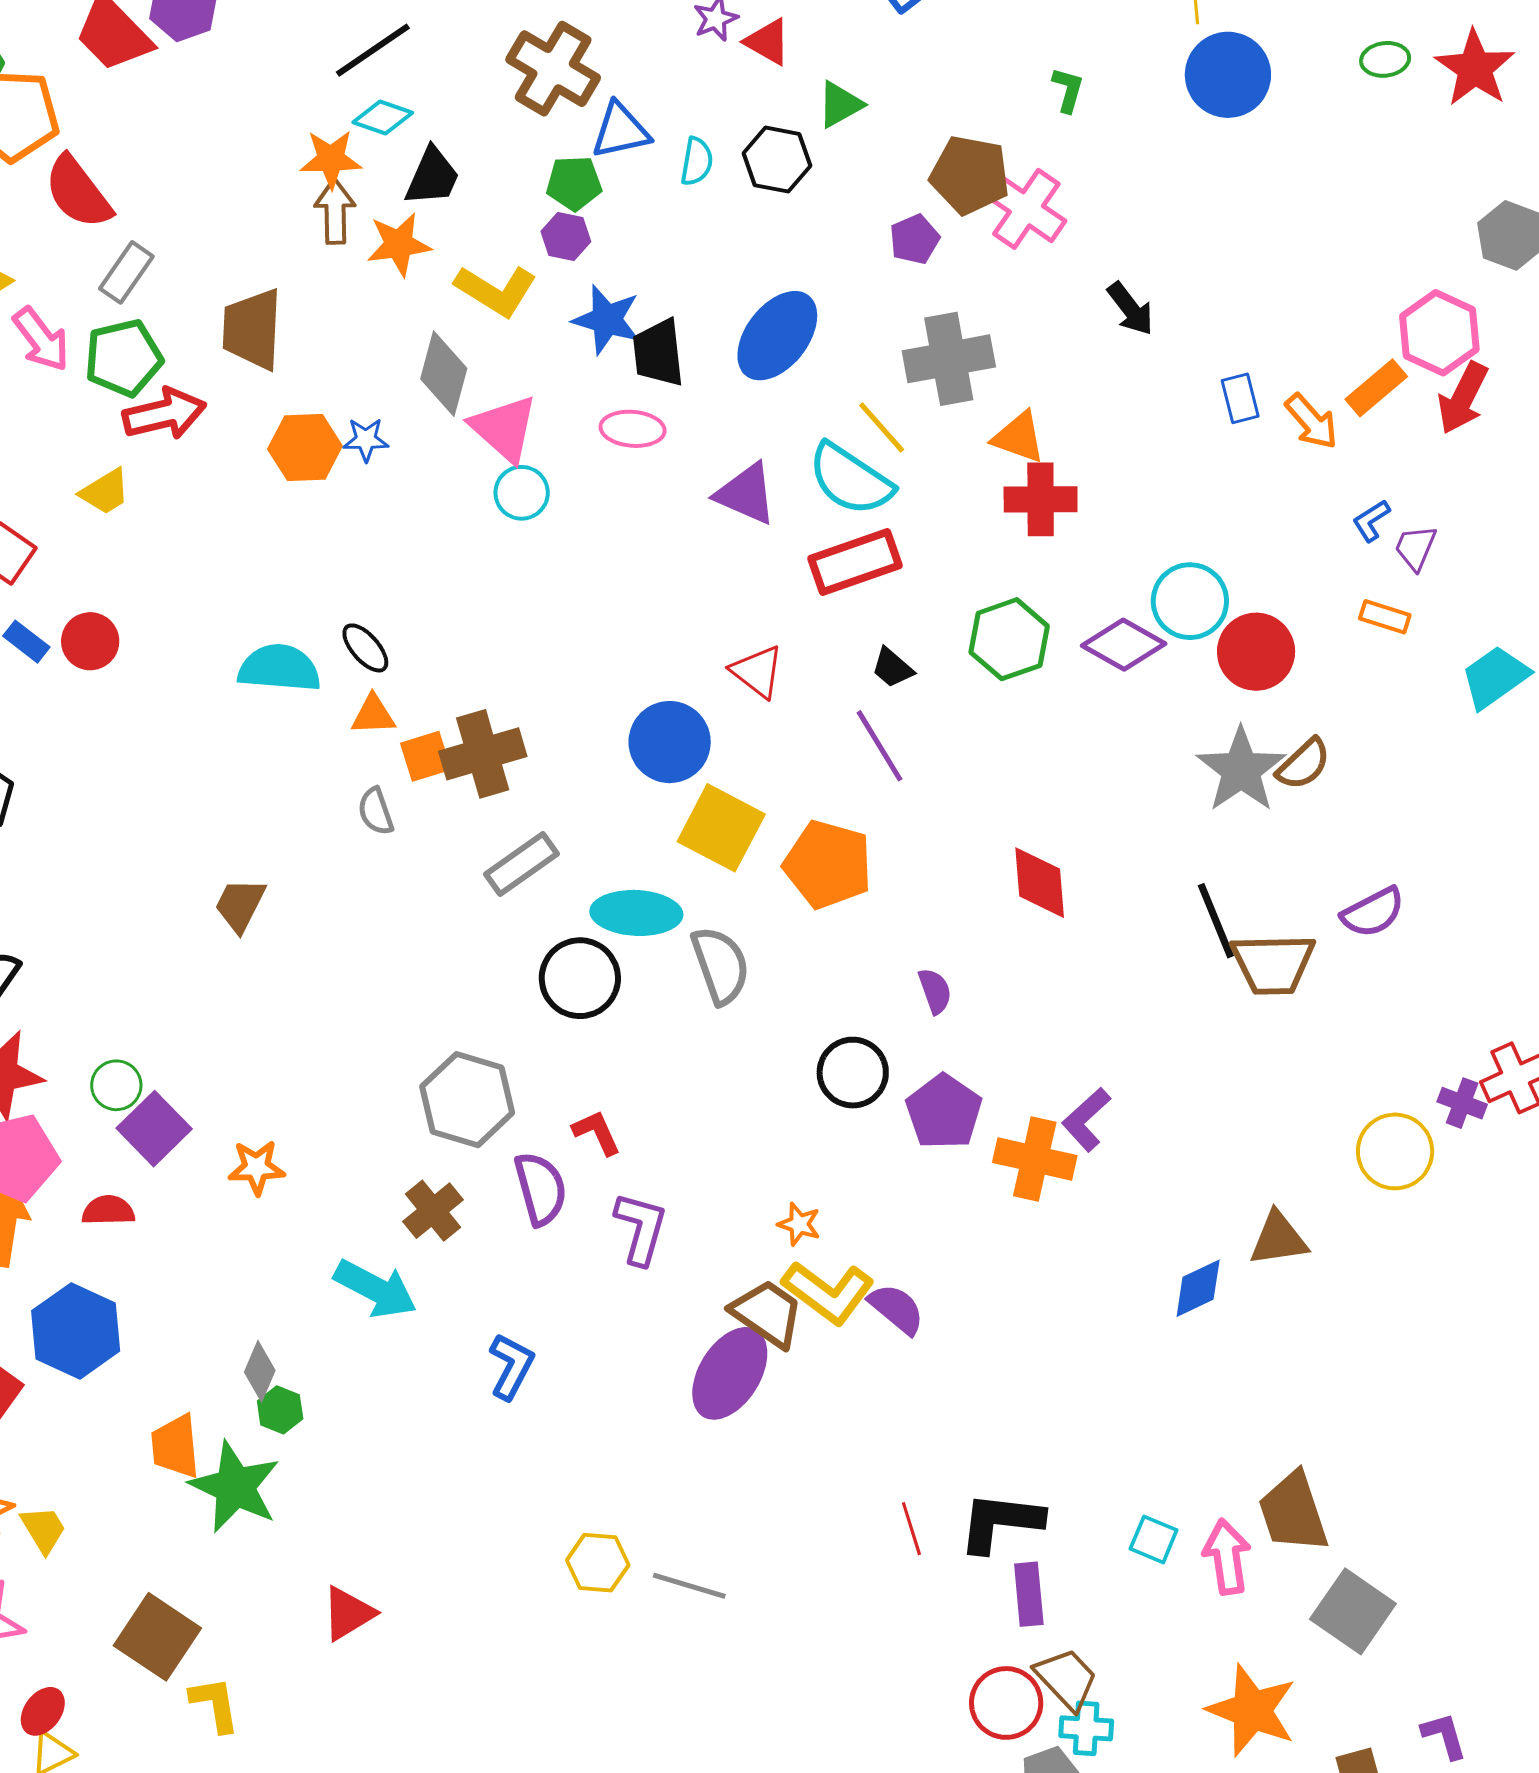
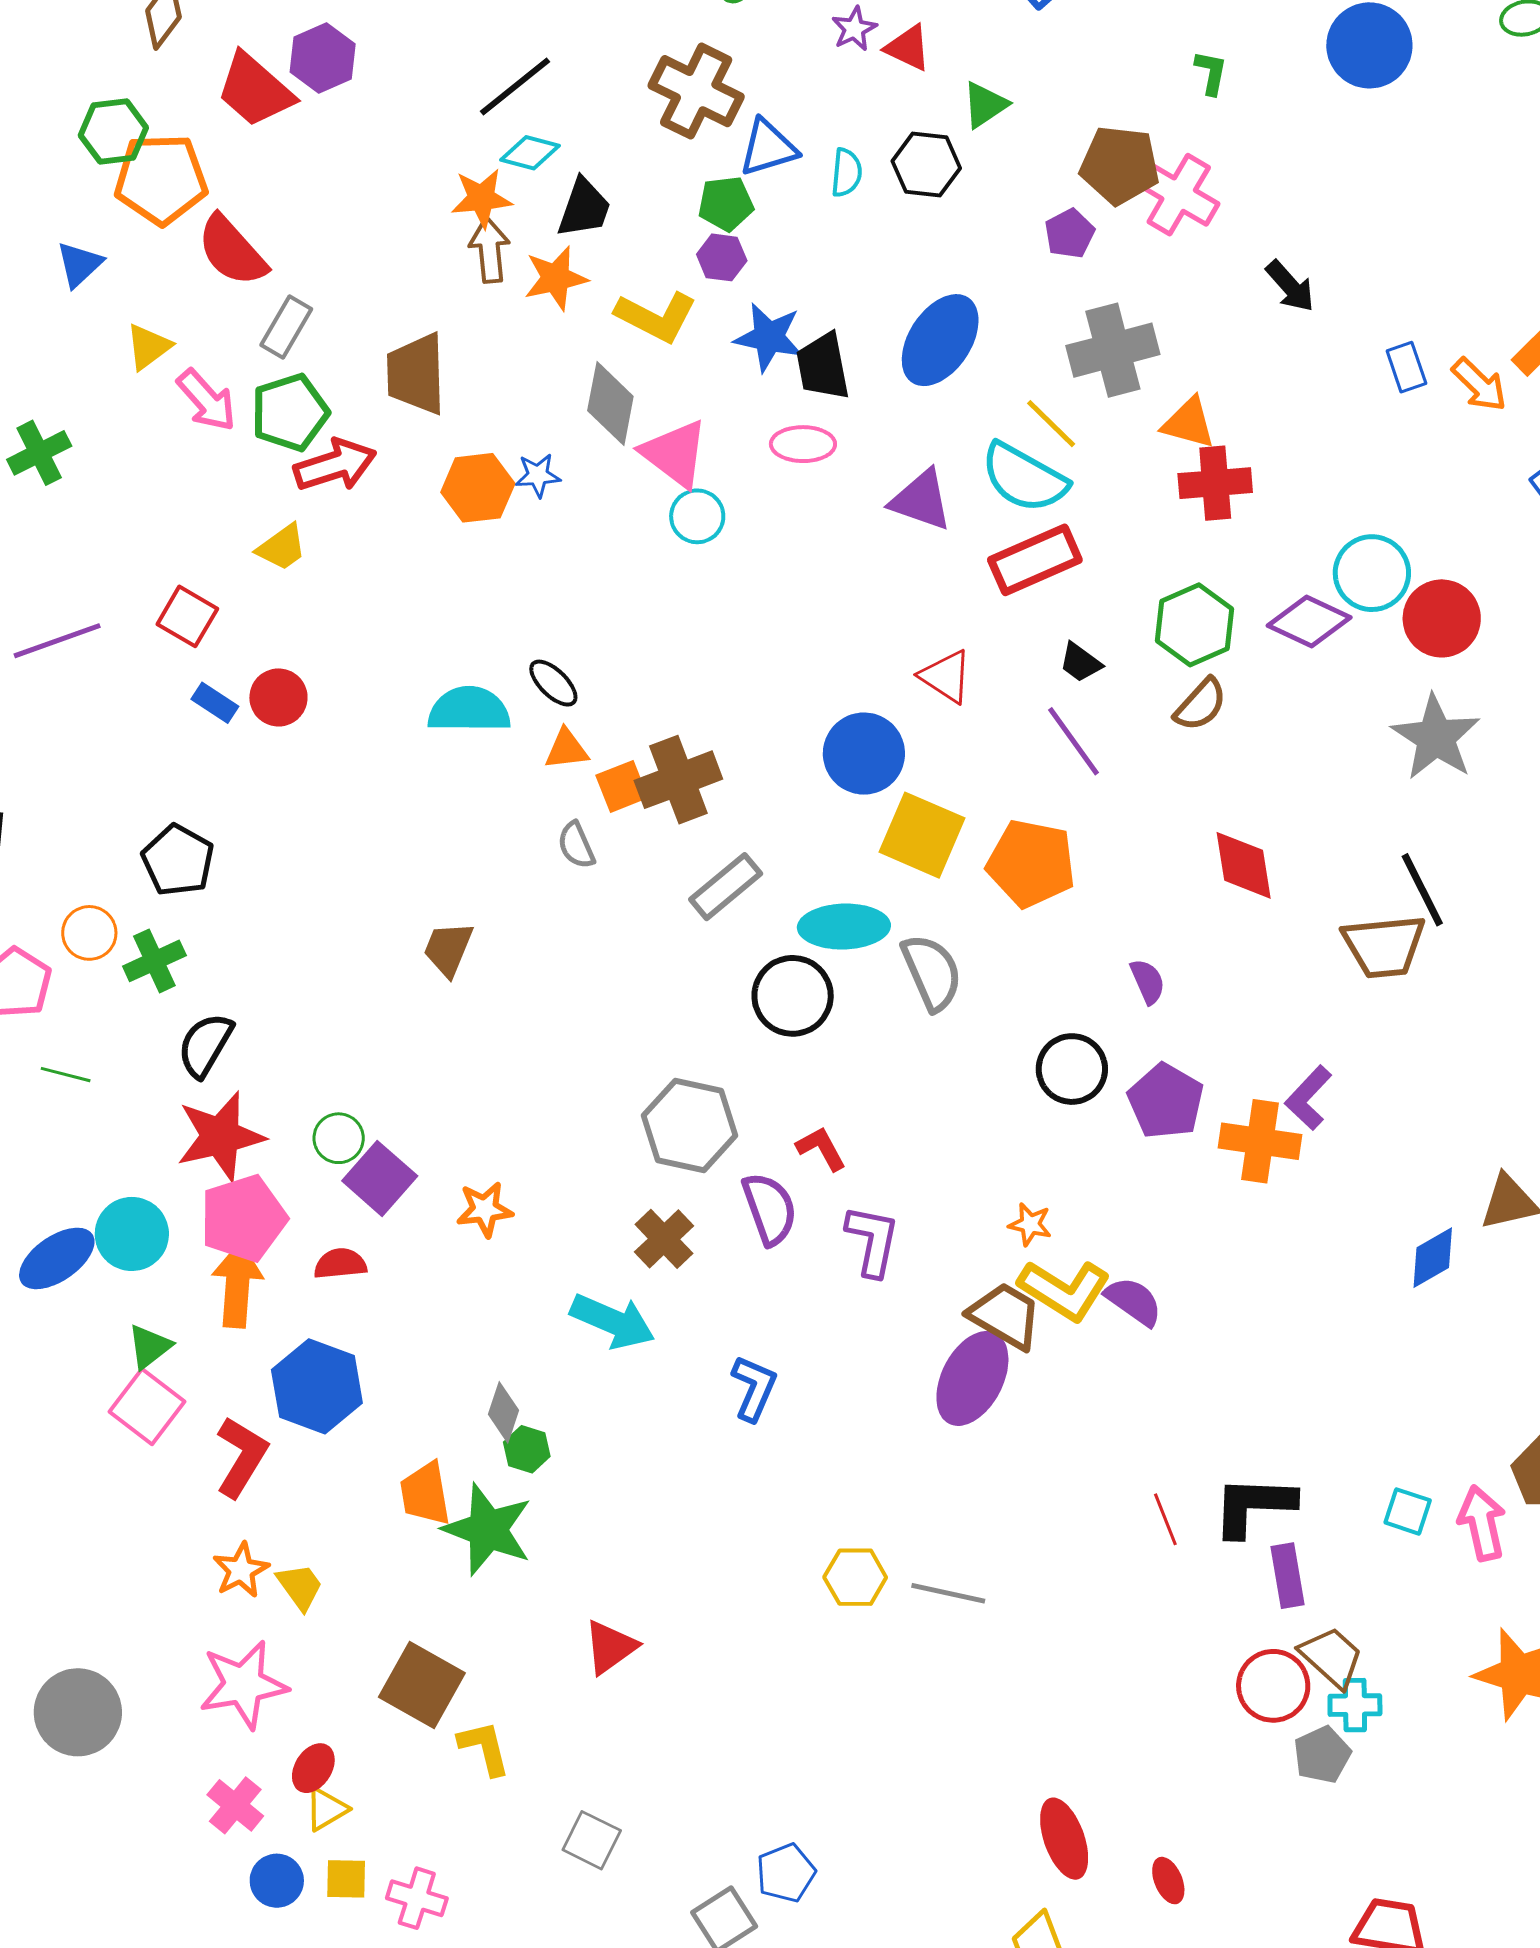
brown semicircle: (1304, 764) -> (1201, 705), moved
brown trapezoid: (1273, 964) -> (1384, 946), moved

